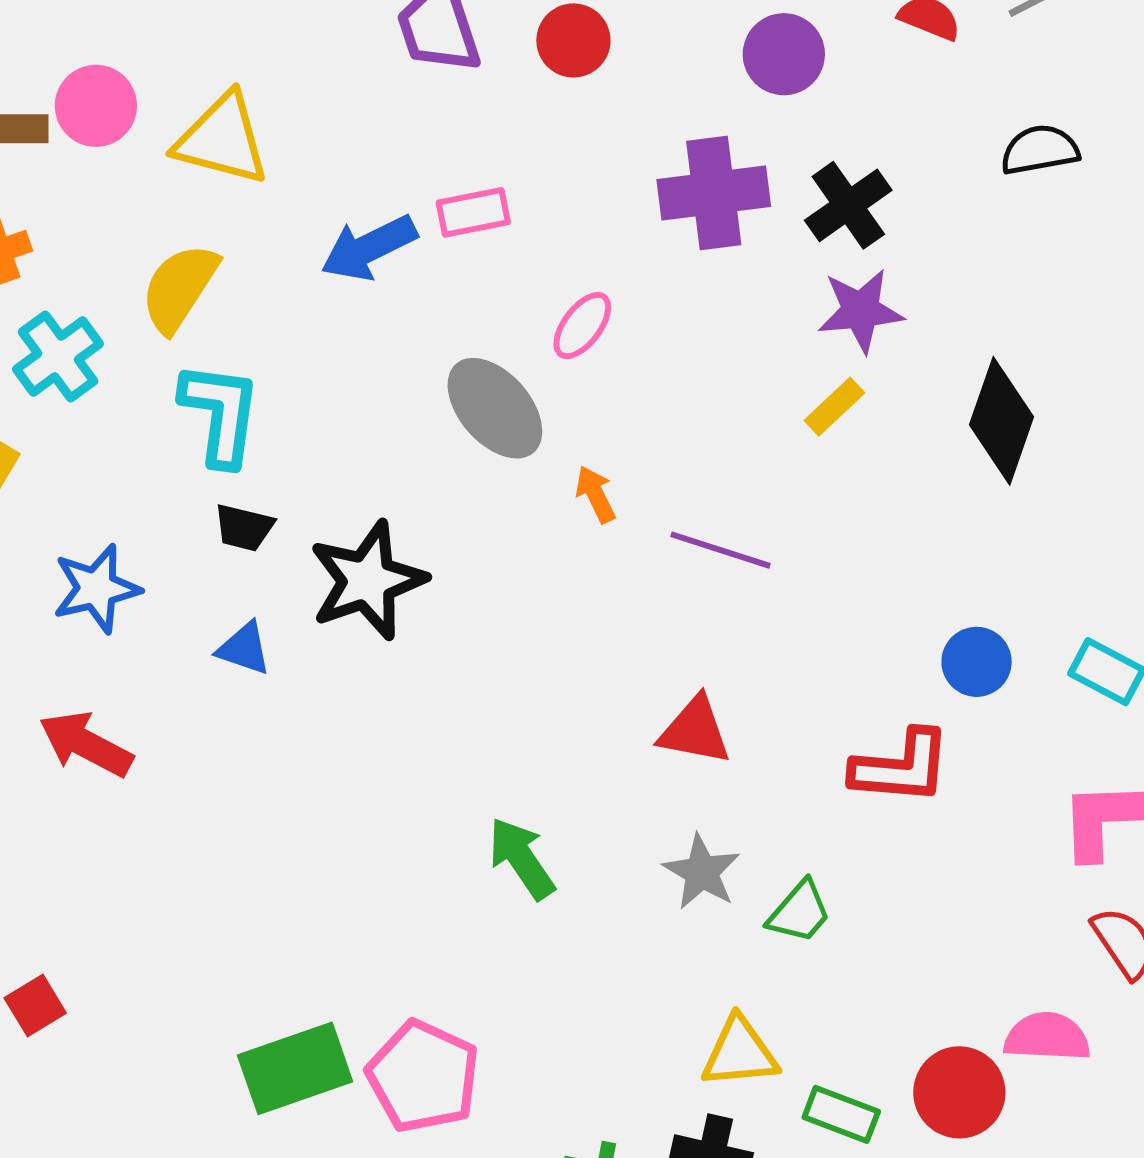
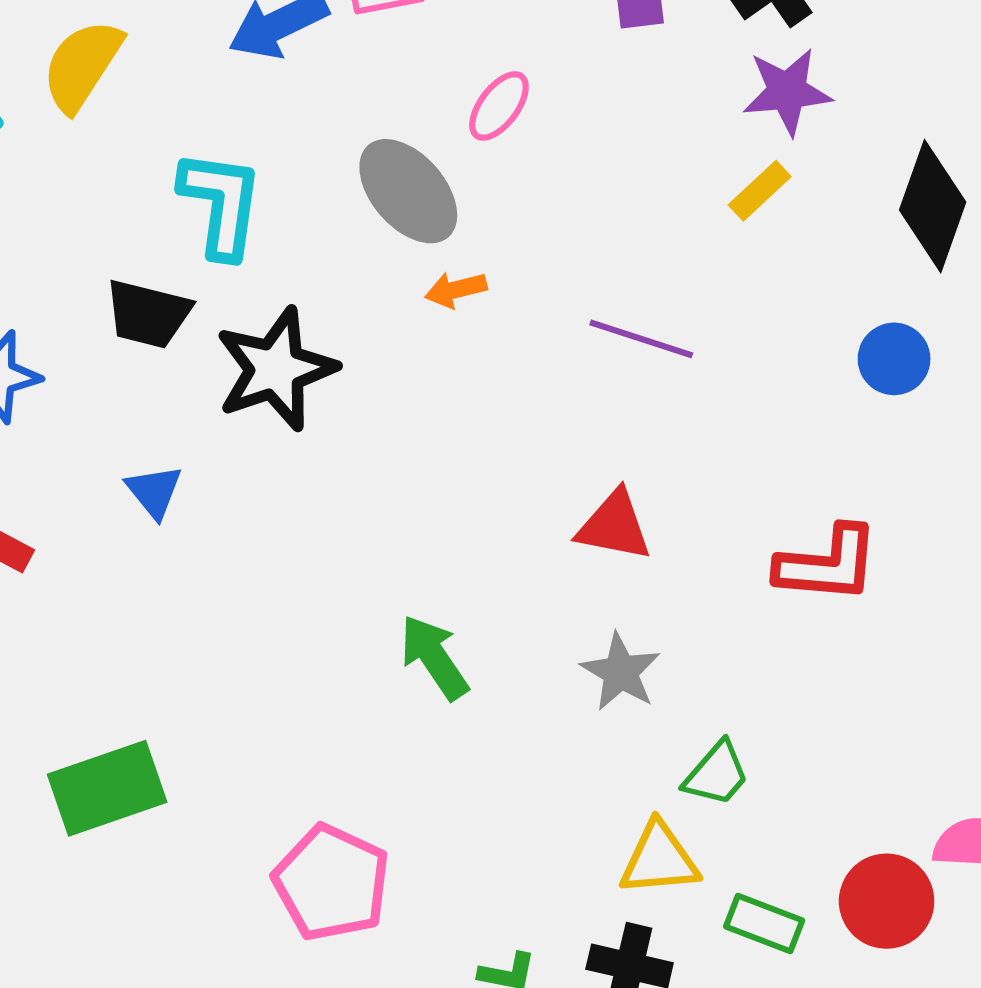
cyan L-shape: (220, 414) -> (221, 204), moved
orange arrow: (596, 494) -> (456, 290), moved, turned -78
black trapezoid: (244, 528) -> (148, 314), size x1.4
blue triangle: (244, 649) -> (154, 491), moved, turned 32
blue circle: (977, 662) -> (894, 359), moved
green trapezoid: (799, 912) -> (717, 774), moved
green rectangle: (295, 1068) -> (107, 788), moved

